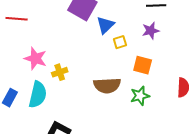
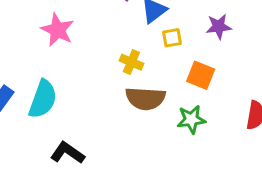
pink star: (35, 58) -> (57, 30), moved
yellow cross: (60, 72) -> (131, 62), moved, turned 35

